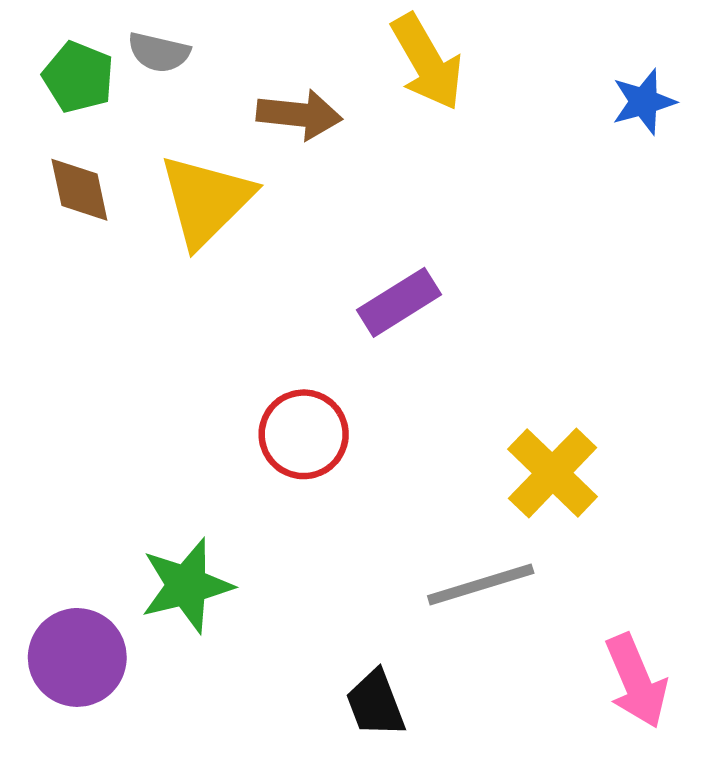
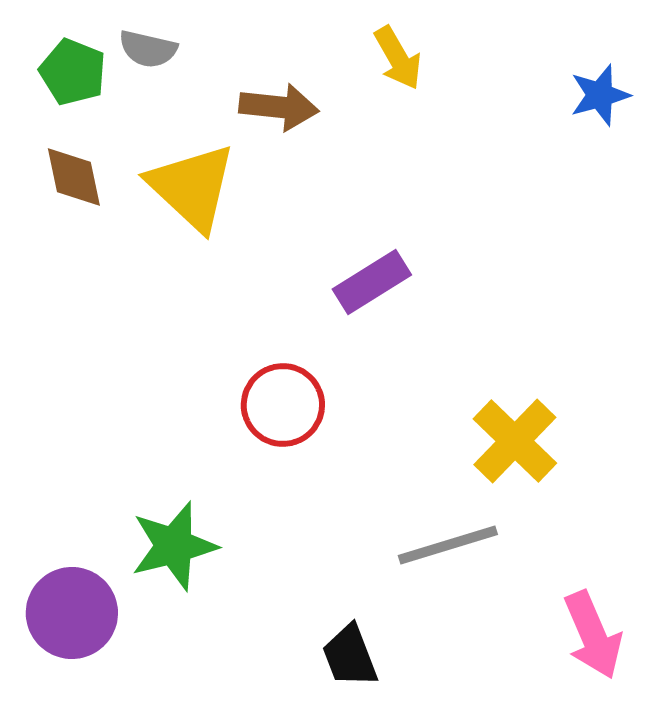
yellow arrow: (427, 62) -> (398, 58), size x0.7
yellow triangle: (206, 200) -> (192, 187), turned -32

